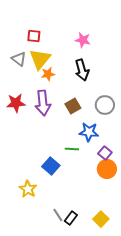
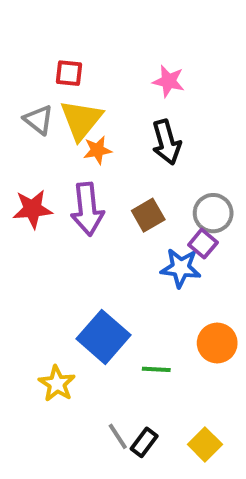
green line: (72, 149) -> (156, 369), moved
purple square: (105, 153) -> (203, 244), moved
blue square: (51, 166) -> (104, 337), size x1.4

